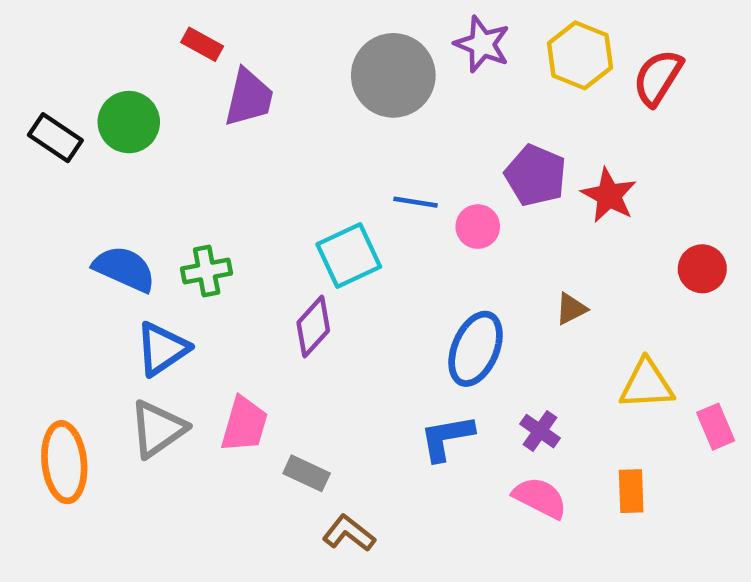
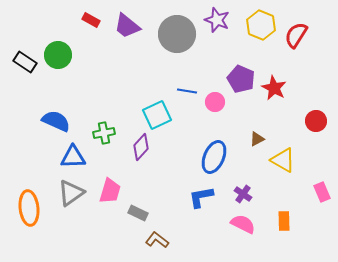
purple trapezoid: (249, 98) -> (127, 26), moved, turned 116
green cross: (207, 271) -> (104, 133), moved
blue triangle: (162, 349) -> (73, 157), turned 32
yellow triangle: (647, 384) -> (283, 160), moved, turned 32

